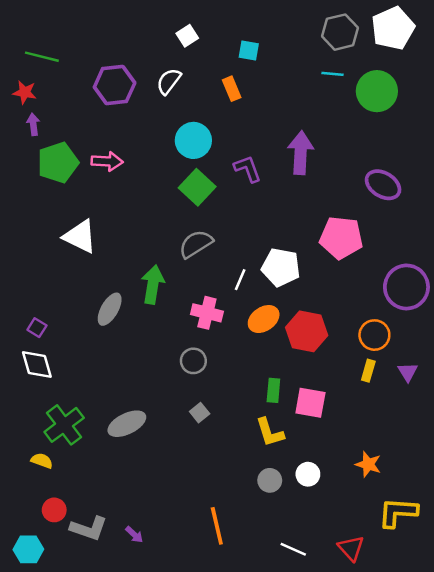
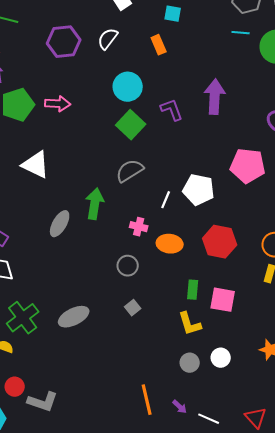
pink cross: (207, 313) -> (139, 227), size x0.7
orange ellipse: (264, 319) -> (170, 244), moved, turned 40
purple arrow: (134, 535) -> (180, 407), moved

